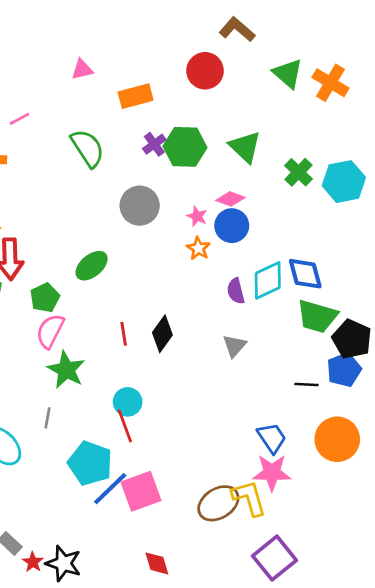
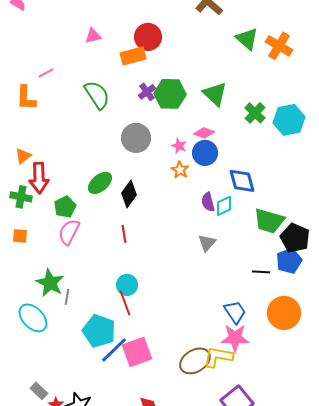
red circle: (205, 71) -> (148, 37), moved
blue diamond: (305, 274) -> (242, 181), moved
cyan diamond: (268, 280) -> (224, 206), moved, size x0.7
black diamond: (162, 334) -> (129, 194), moved
green star: (66, 370) -> (50, 283), moved
yellow L-shape: (249, 498) -> (218, 357), turned -64

